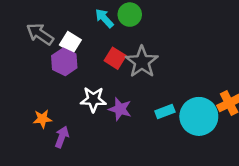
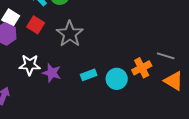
red square: (115, 58) -> (36, 25), moved
cyan circle: (199, 116) -> (117, 79), size x0.7

